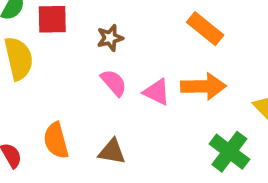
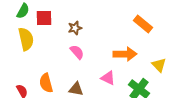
orange rectangle: (205, 29) -> (143, 24), moved
pink triangle: (157, 92) -> (108, 78), moved

